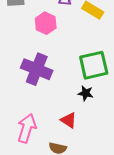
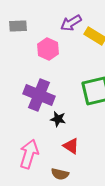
black star: (86, 93) -> (58, 119), moved

